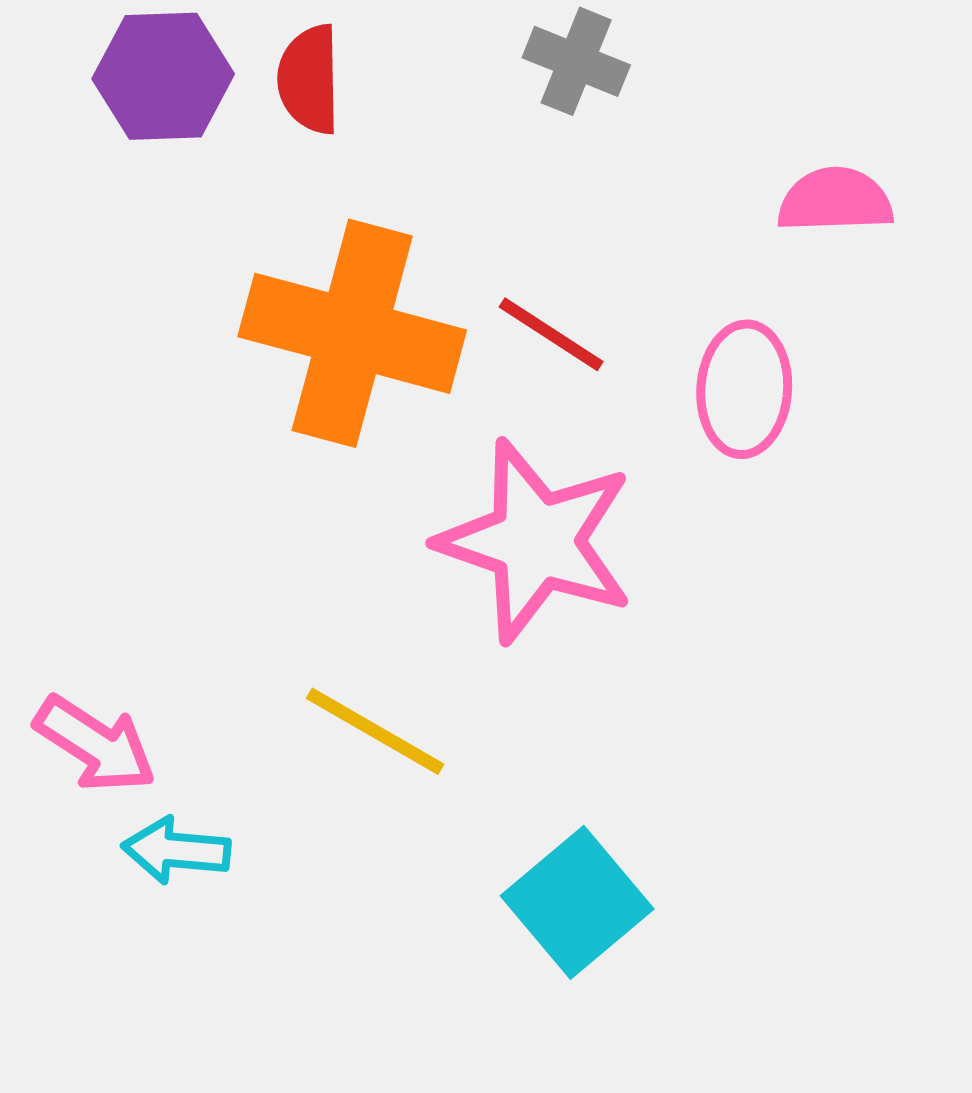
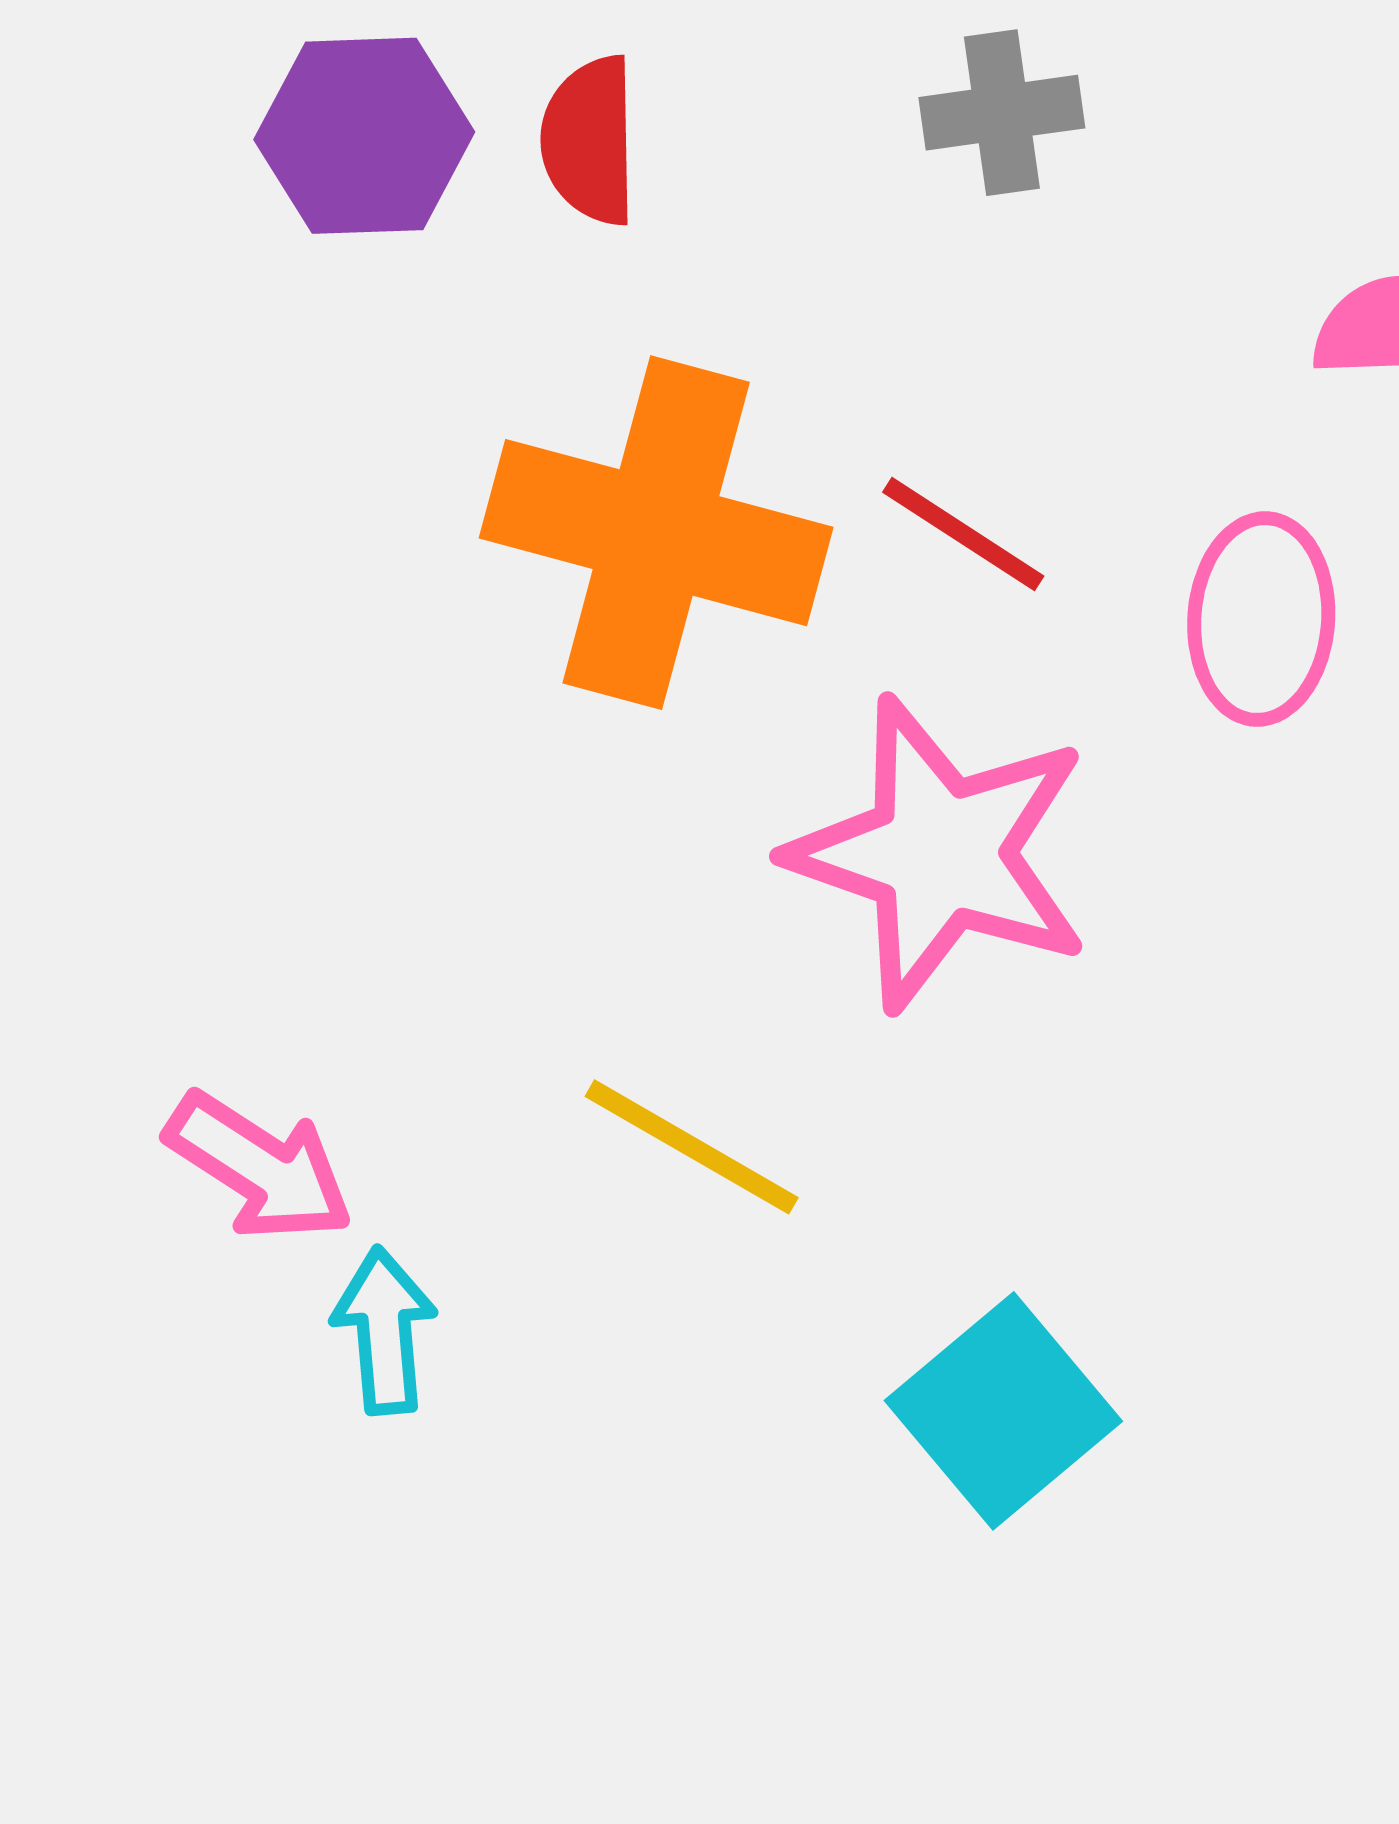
gray cross: (576, 61) -> (1002, 113), turned -30
cyan arrow: (176, 850) -> (384, 1331), turned 80

